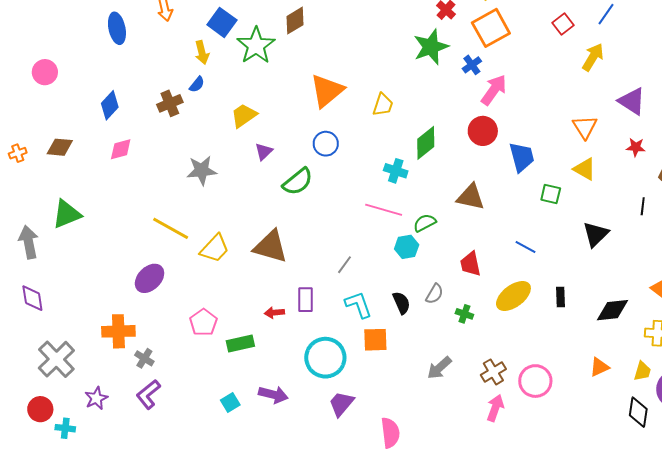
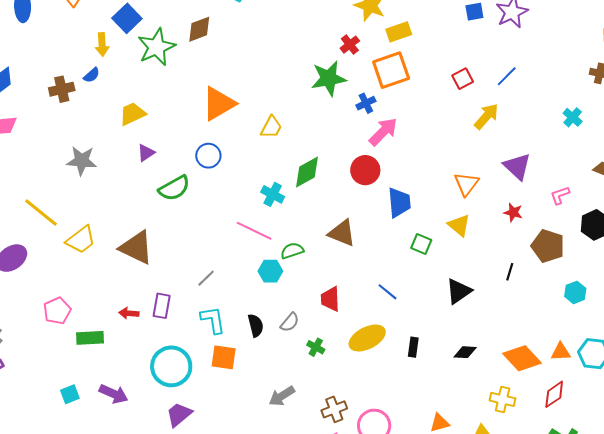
black diamond: (612, 310) -> (465, 352), moved, size x0.7

